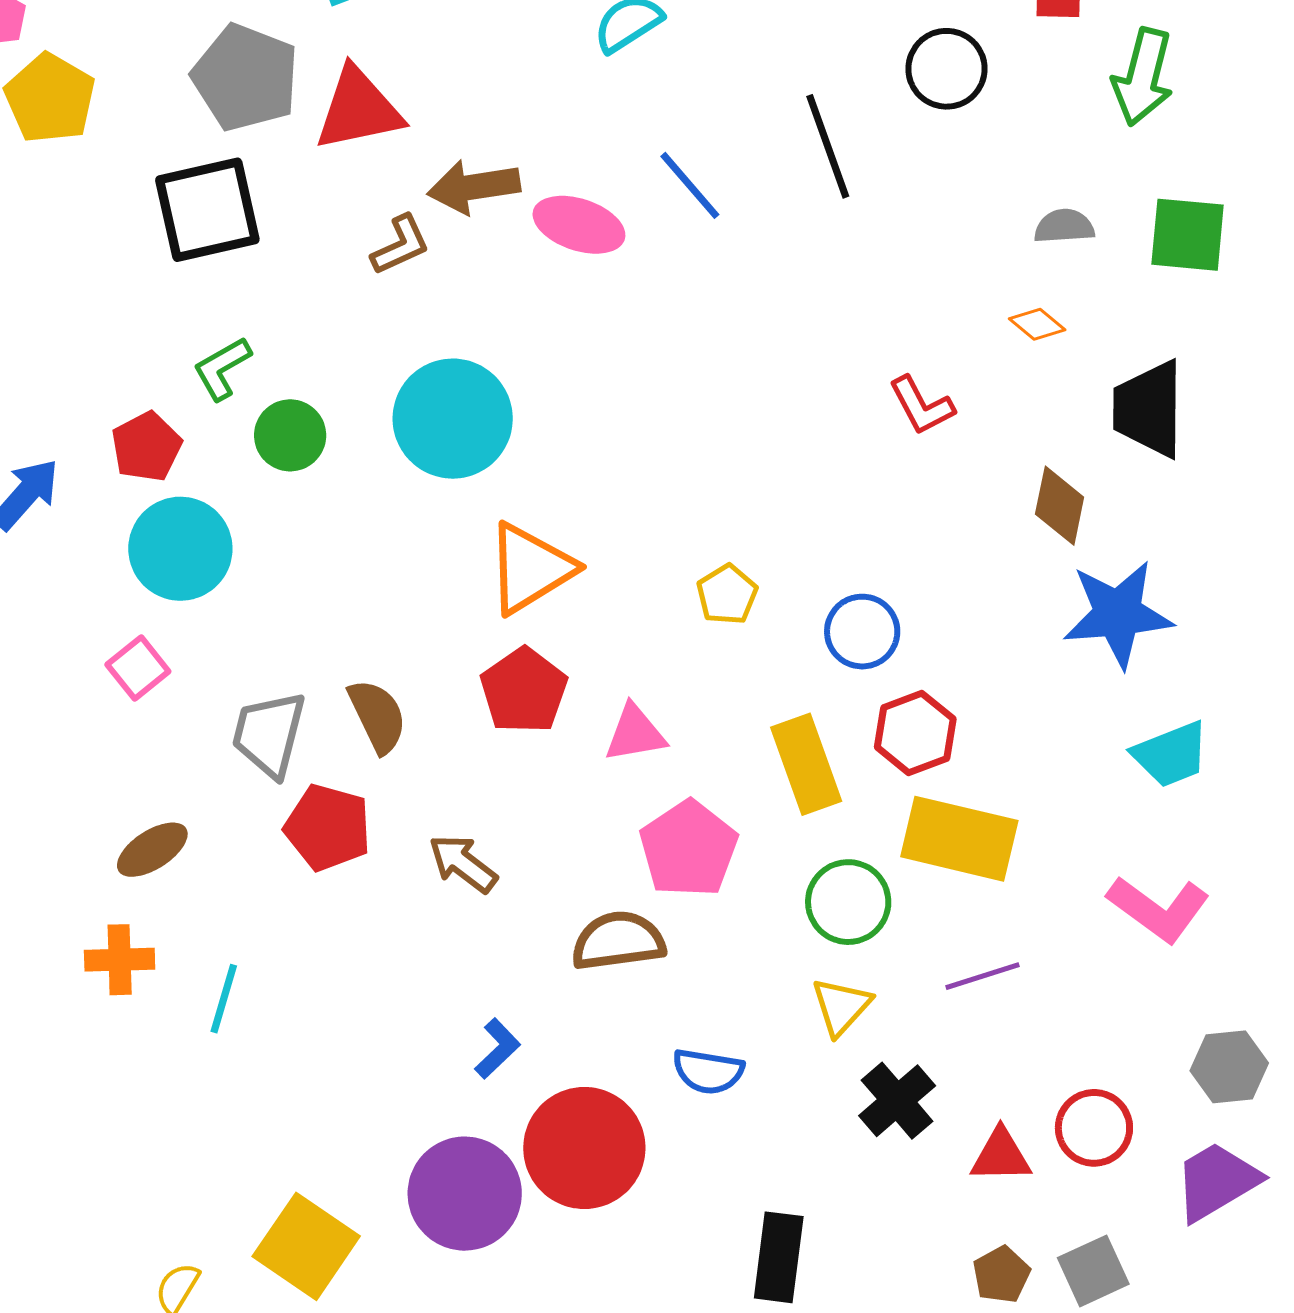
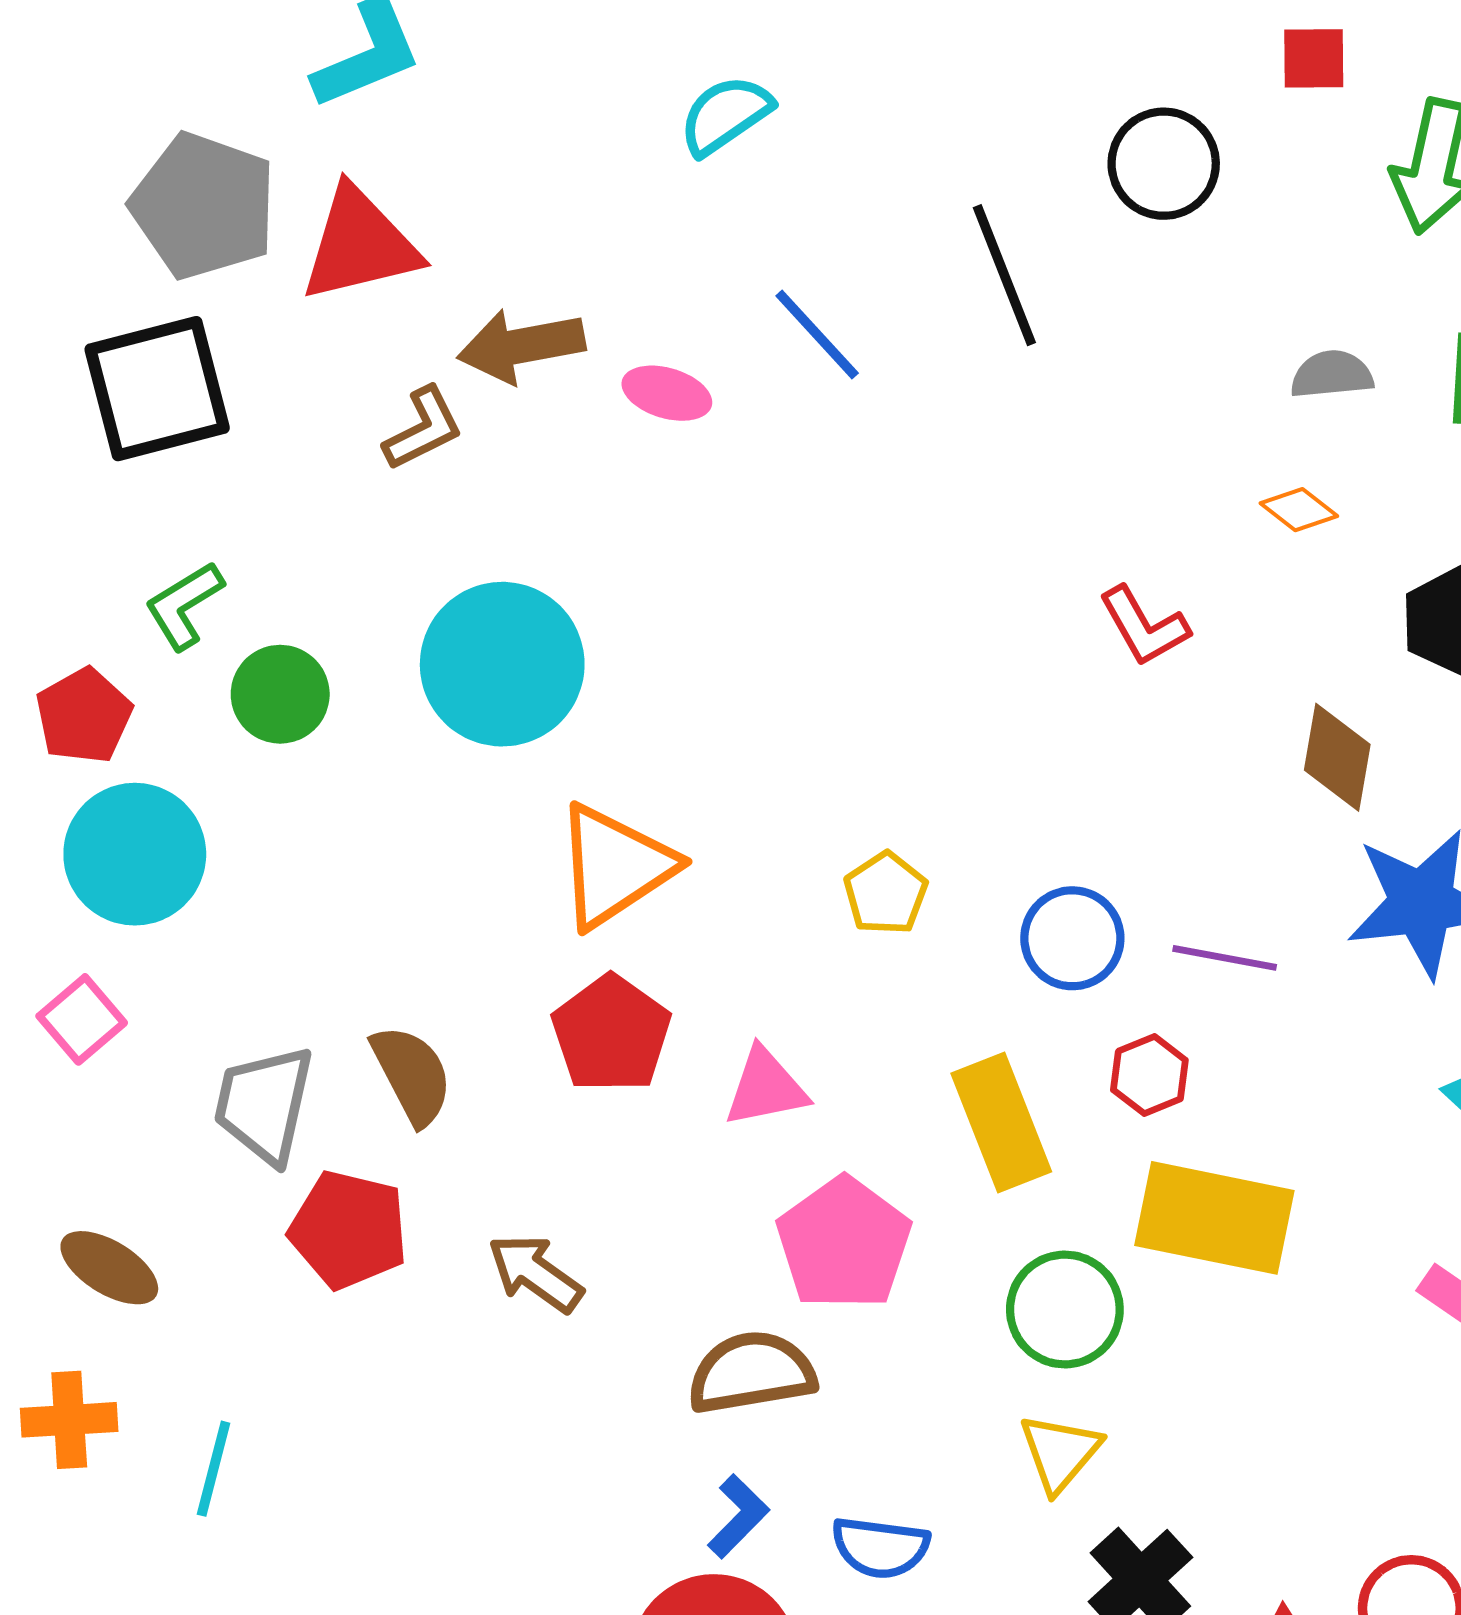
pink ellipse: (579, 225) -> (667, 393), size x0.7
red hexagon: (915, 733) -> (1149, 1075), size x0.7
brown ellipse: (152, 850) -> (109, 1268), turned 66
purple line: (982, 976) -> (1225, 958), moved, turned 30
blue L-shape: (497, 1049) -> (738, 1516), moved

